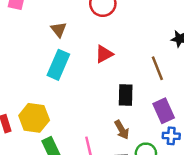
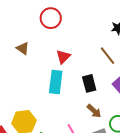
cyan rectangle: (58, 65) -> (56, 82), moved

